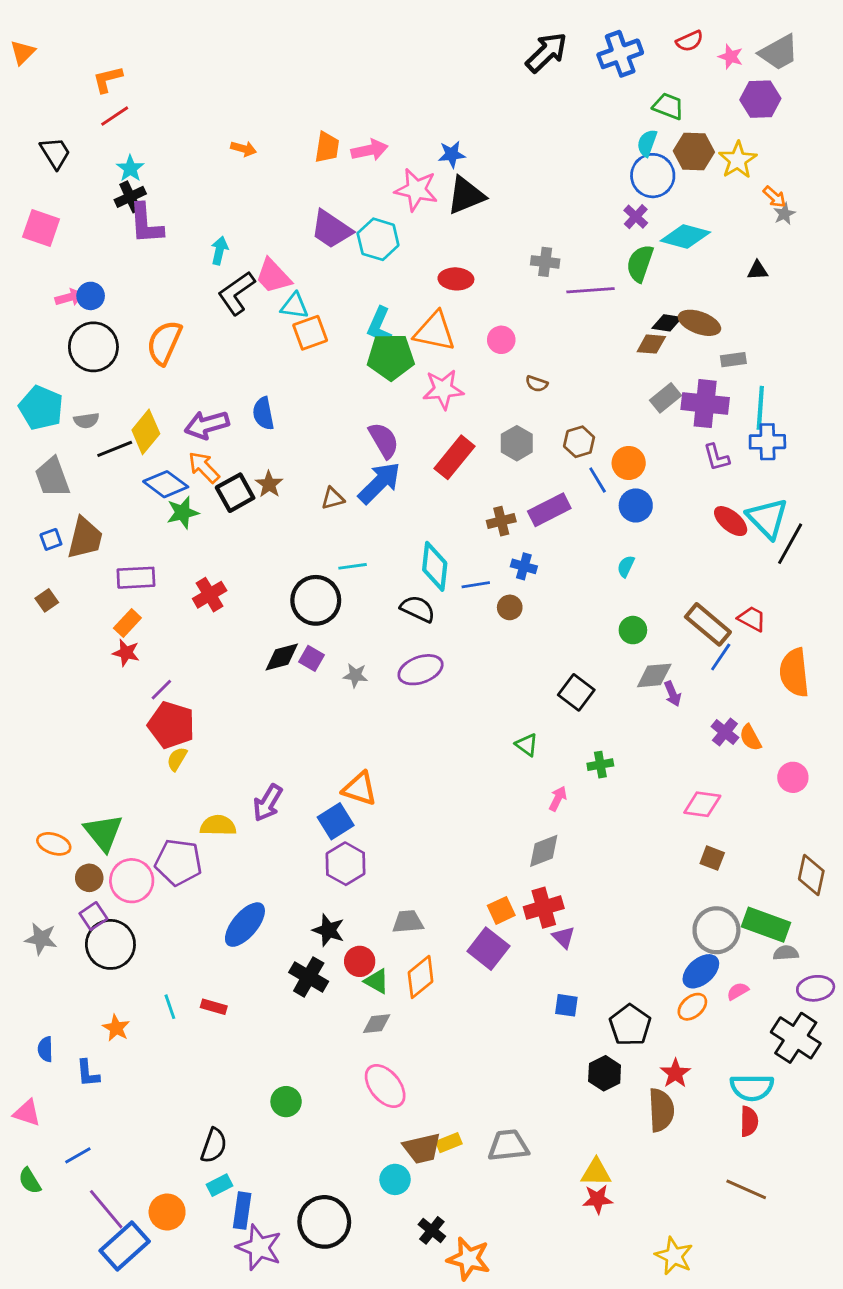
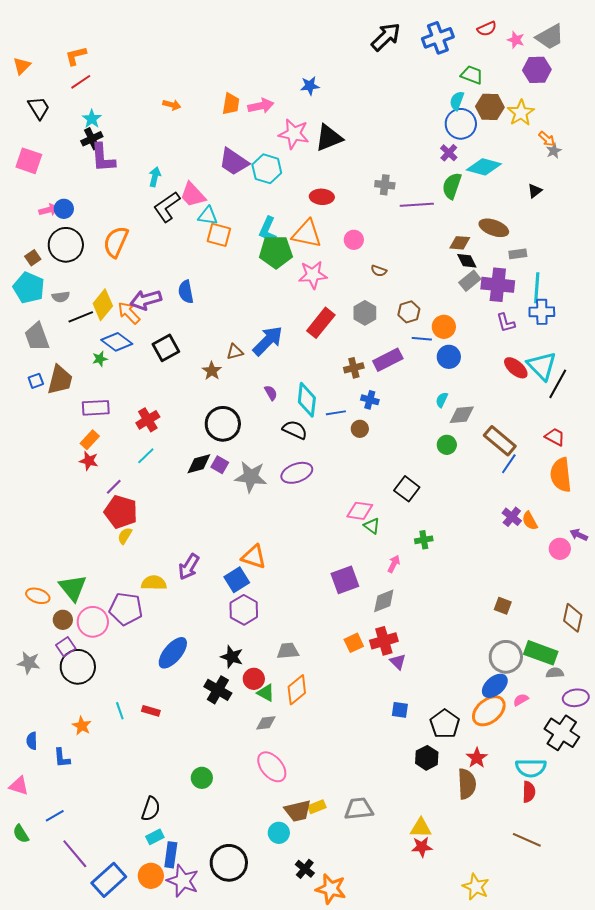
orange triangle: (23, 52) -> (22, 66), moved
blue star: (452, 154) -> (310, 86), moved
black triangle: (758, 270) -> (535, 191), turned -35
black diamond: (667, 323) -> (467, 261), moved, turned 55
orange square: (310, 333) -> (219, 235), turned 35
purple semicircle: (384, 440) -> (271, 393), moved, size x0.6
orange arrow: (204, 467) -> (129, 313), moved
blue line: (598, 480) -> (422, 339), turned -54
brown star: (269, 484) -> (212, 371), moved
green star: (183, 513) -> (100, 359), moved, size x0.7
cyan line: (353, 566) -> (146, 456), moved, turned -36
brown square: (47, 600) -> (33, 258), moved
red trapezoid: (752, 619) -> (555, 437), moved
gray star: (355, 675) -> (251, 477), size x1.8
gray diamond: (654, 675) -> (462, 415), moved
purple arrow: (673, 694) -> (579, 535), moved, turned 138
pink diamond: (702, 804) -> (360, 511), moved
purple square: (488, 949) -> (345, 580), moved, turned 32
orange ellipse: (692, 1007) -> (489, 711), size x1.6
orange circle: (167, 1212) -> (151, 876), moved
blue rectangle: (125, 1246) -> (109, 880), moved

